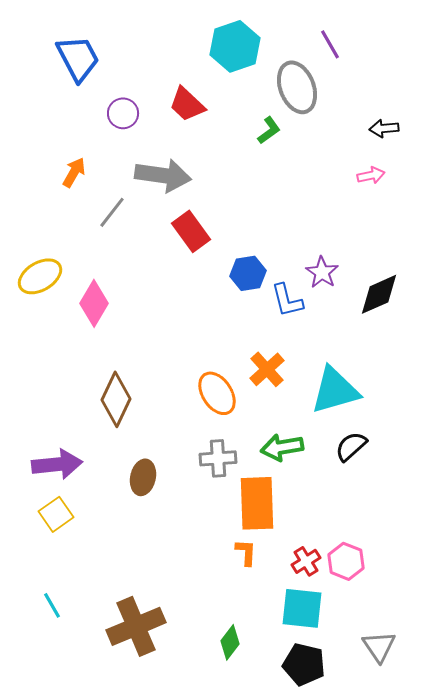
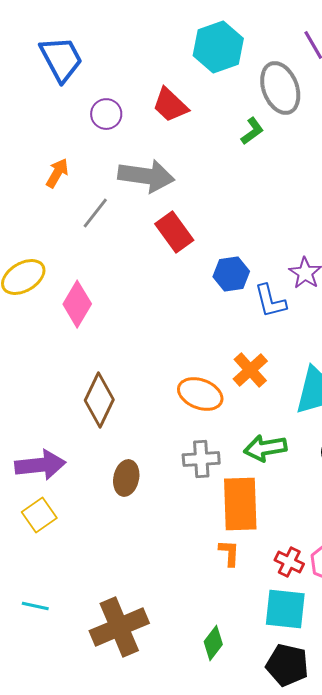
orange ellipse: (217, 393) -> (200, 394), turned -36
red cross: (306, 561) -> (289, 562), turned -32
cyan line: (52, 605) -> (35, 606), turned -48

